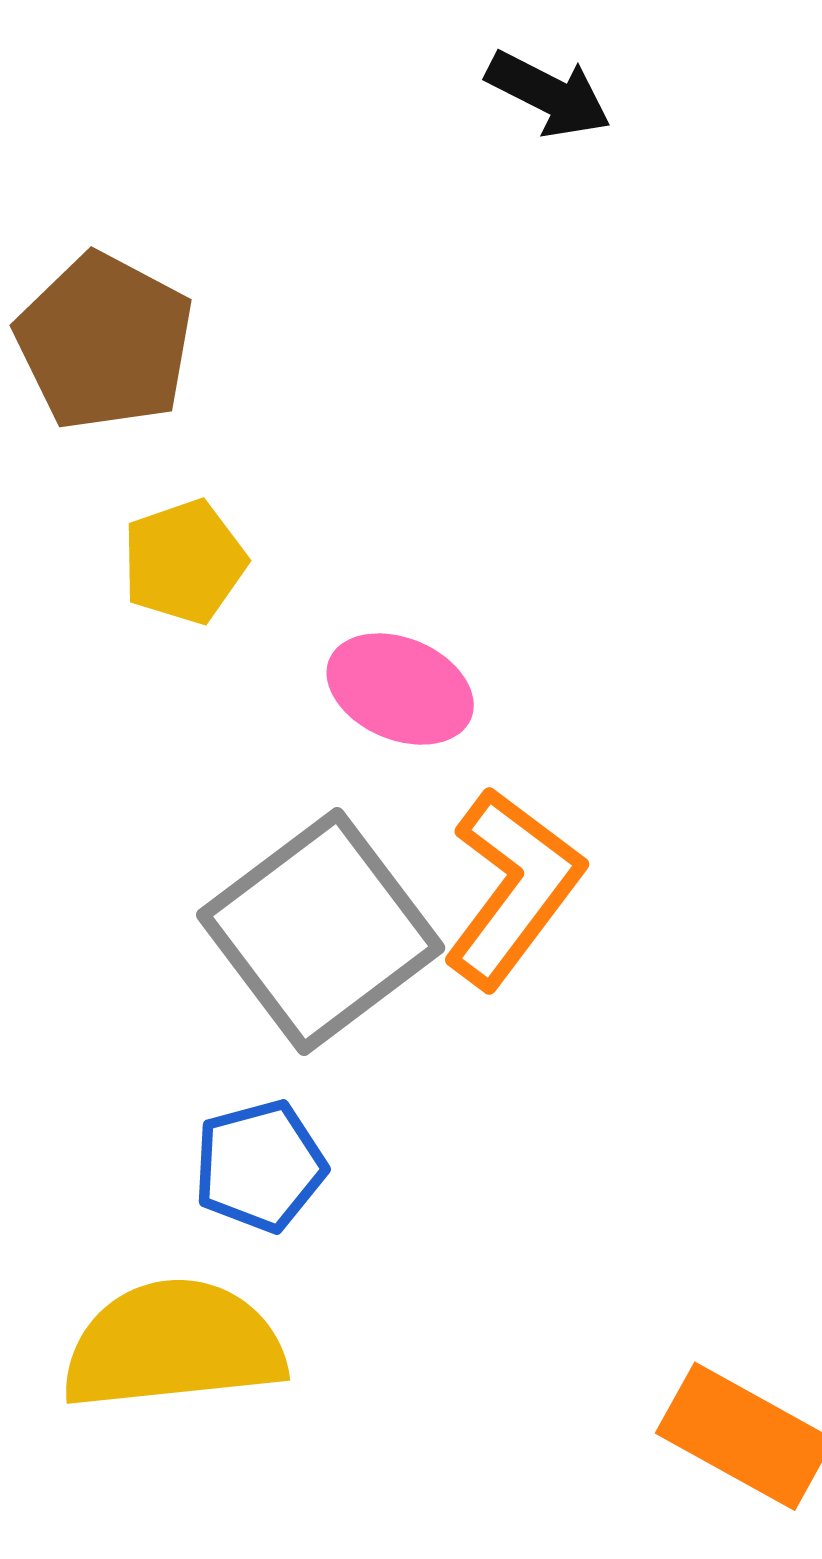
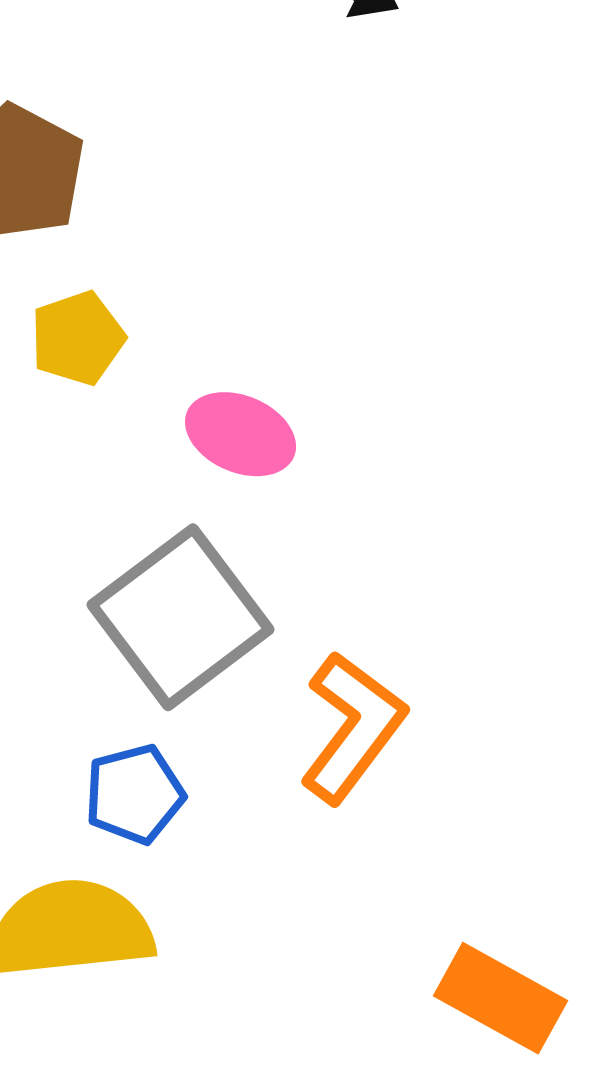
orange L-shape: (513, 888) -> (353, 727), moved

